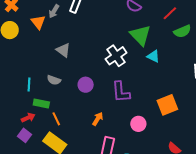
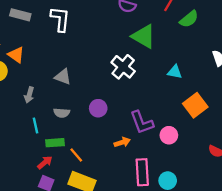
gray arrow: (54, 11) -> (29, 95), moved
orange triangle: (38, 22) -> (16, 55), moved
cyan triangle: (153, 56) -> (175, 72), moved
purple L-shape: (121, 92) -> (142, 122), moved
orange arrow: (98, 119) -> (122, 142), turned 56

